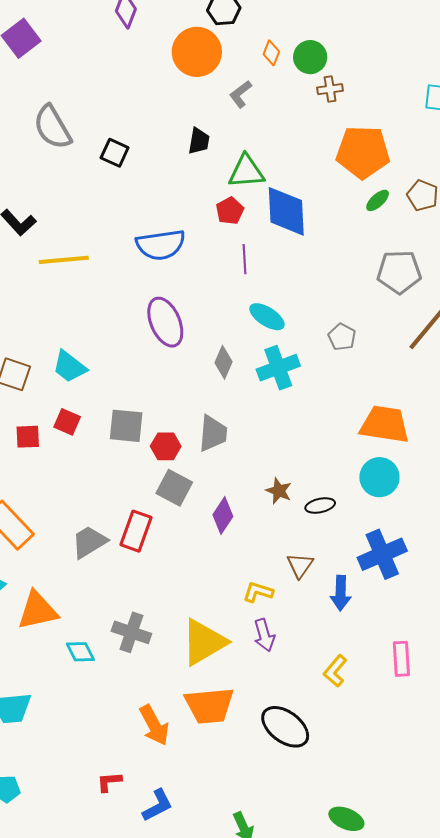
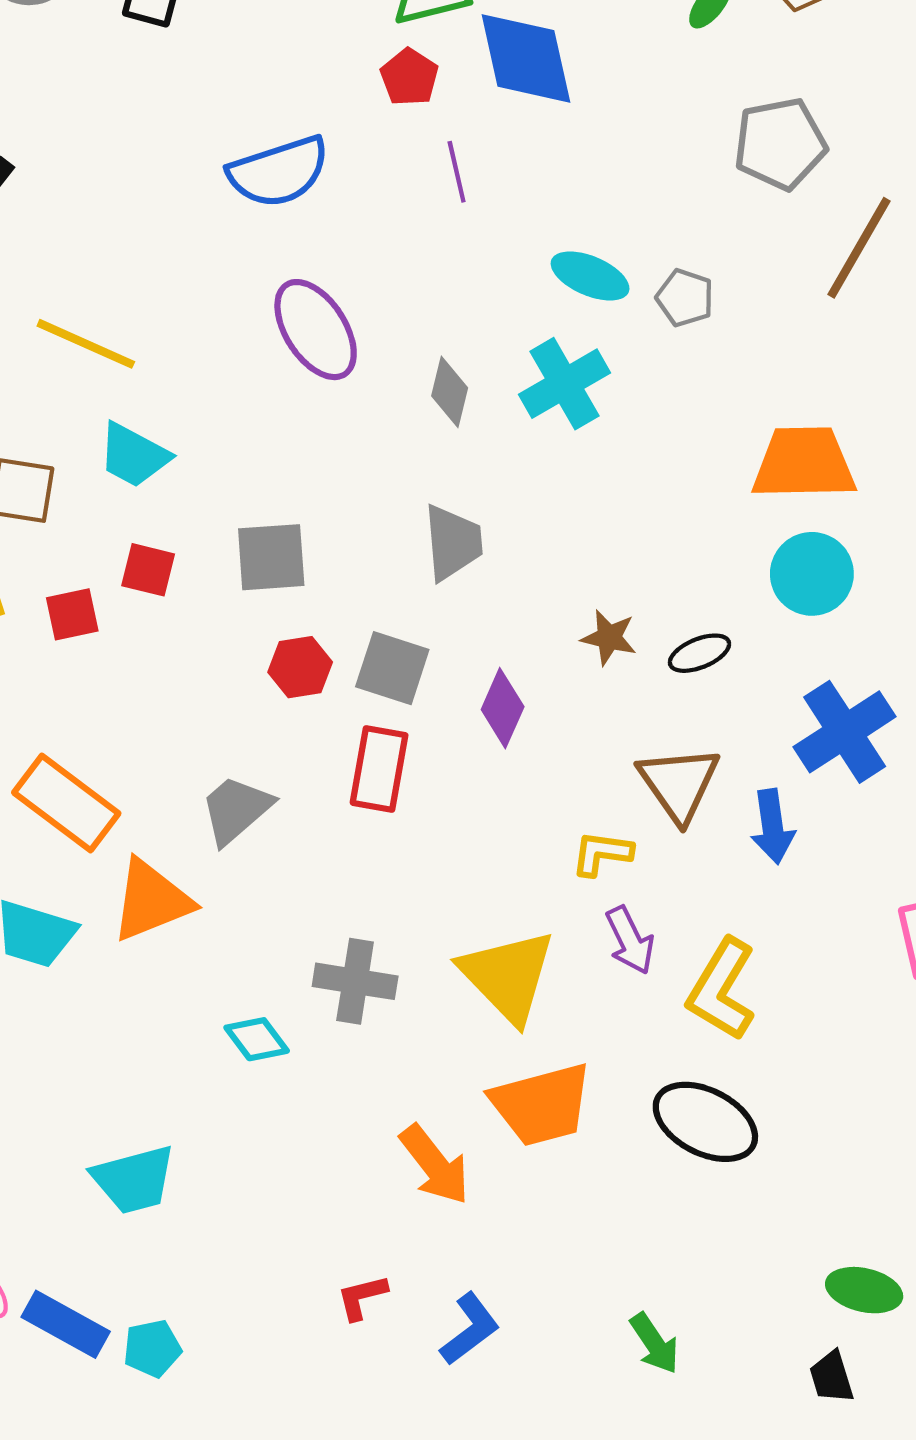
yellow line: (64, 260) -> (86, 344), moved, turned 39
cyan ellipse: (267, 317) -> (590, 276), moved
red hexagon: (166, 446) -> (300, 667), moved
red rectangle: (136, 531) -> (379, 769), moved
brown triangle: (300, 565) -> (679, 784), size x1.5
orange triangle: (38, 611) -> (151, 900), moved
yellow triangle: (204, 642) -> (508, 976), turned -34
yellow L-shape: (335, 671) -> (722, 989), moved, size x1.5

